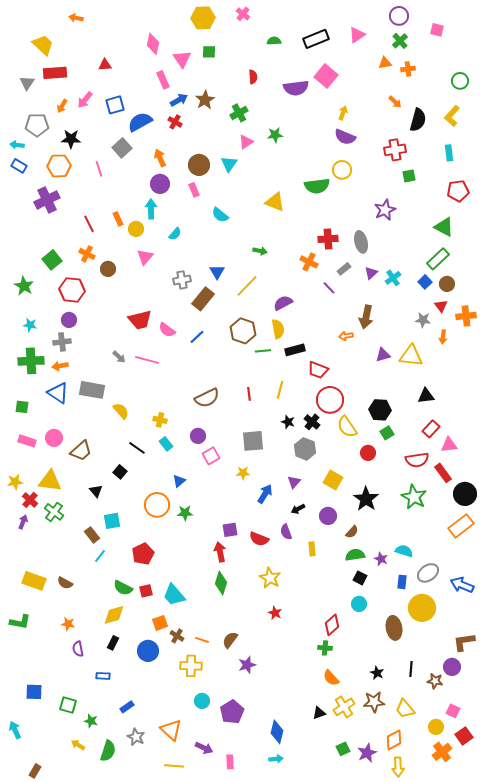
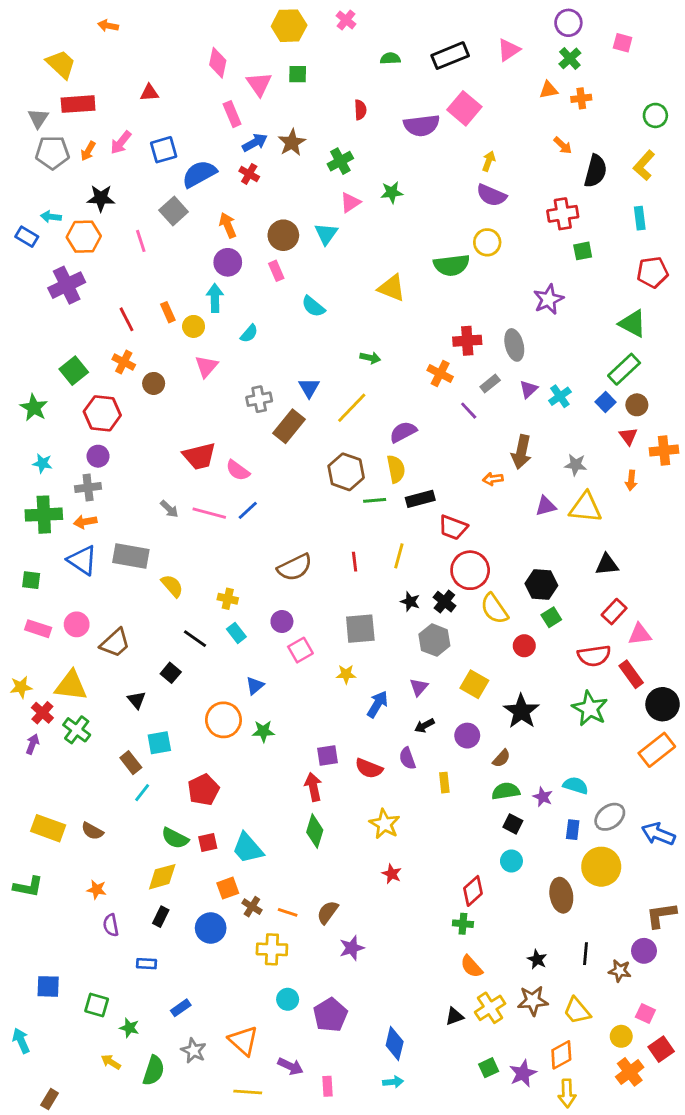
gray pentagon: (37, 125) -> (52, 153), moved
cyan arrow: (17, 145) -> (51, 217), moved
gray star: (423, 320) -> (576, 465), moved
blue line: (197, 337) -> (248, 510), moved

